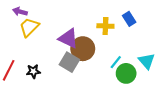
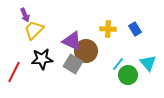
purple arrow: (20, 12) -> (25, 15), turned -128
blue rectangle: (129, 19) -> (135, 29), moved
black star: (33, 71) -> (42, 59), moved, size x1.5

